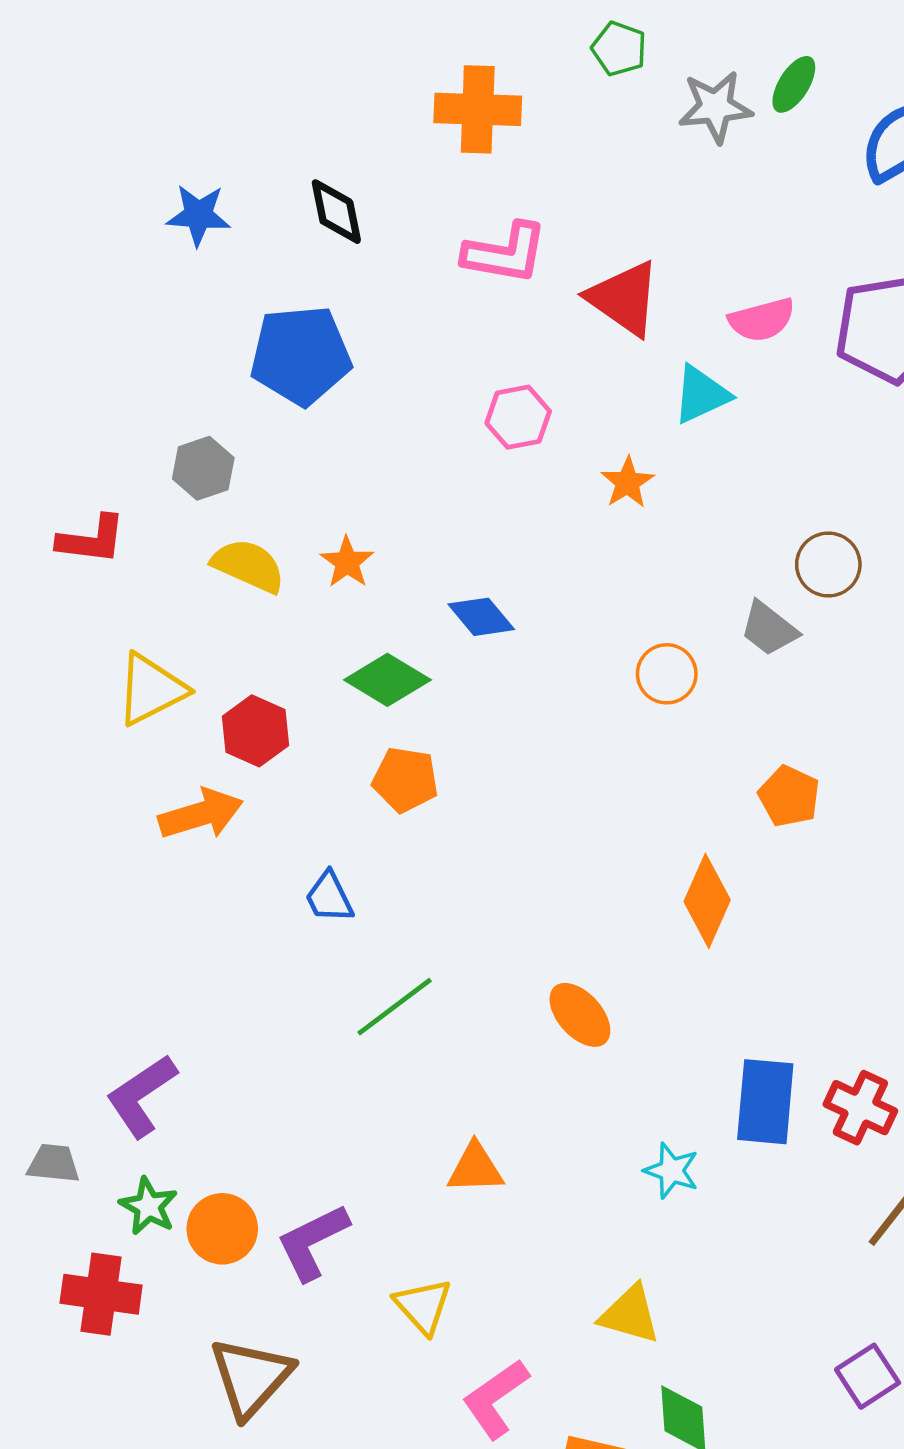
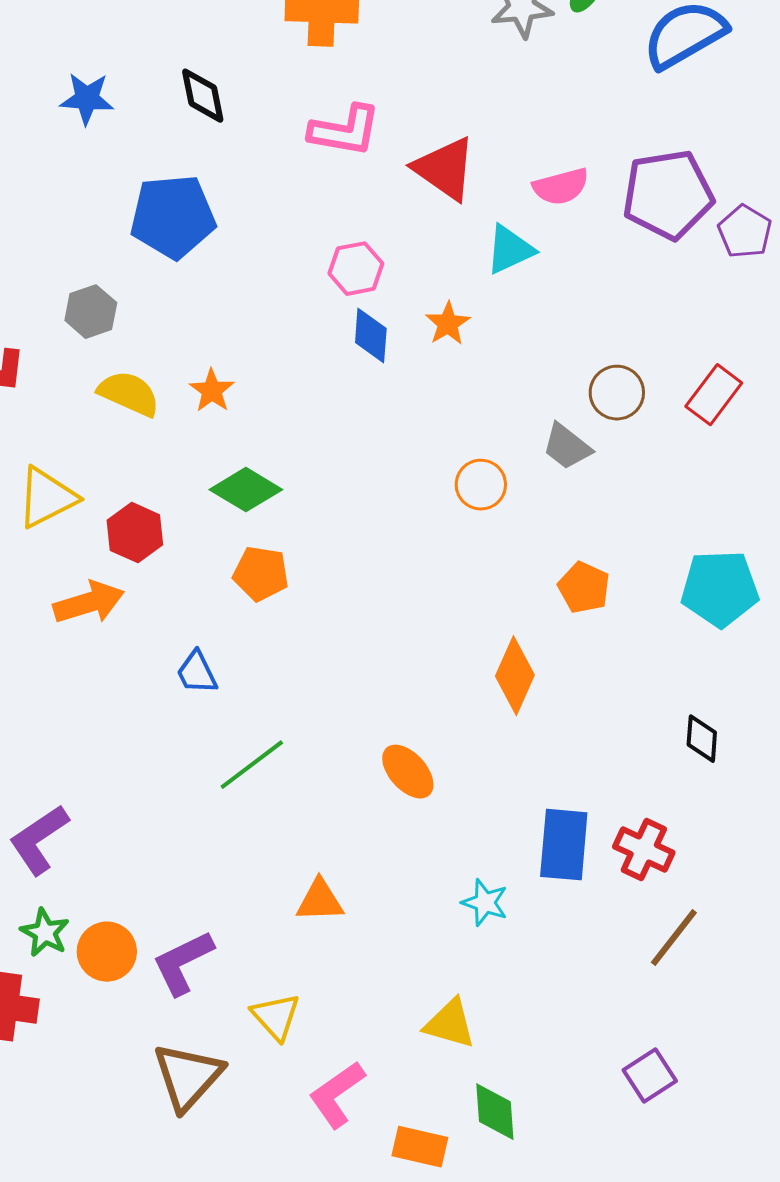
blue diamond: (481, 617) -> (371, 336), moved, turned 44
brown triangle: (251, 1377) -> (188, 1077), moved

